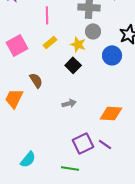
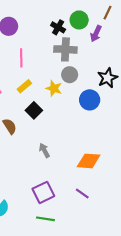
black square: (73, 65) -> (34, 110), moved
gray arrow: (69, 103) -> (44, 150), turned -104
purple square: (83, 143) -> (43, 192), moved

